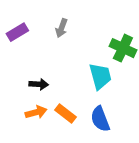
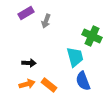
purple rectangle: (17, 32) -> (26, 13), moved
blue semicircle: (100, 119) -> (83, 81), moved

